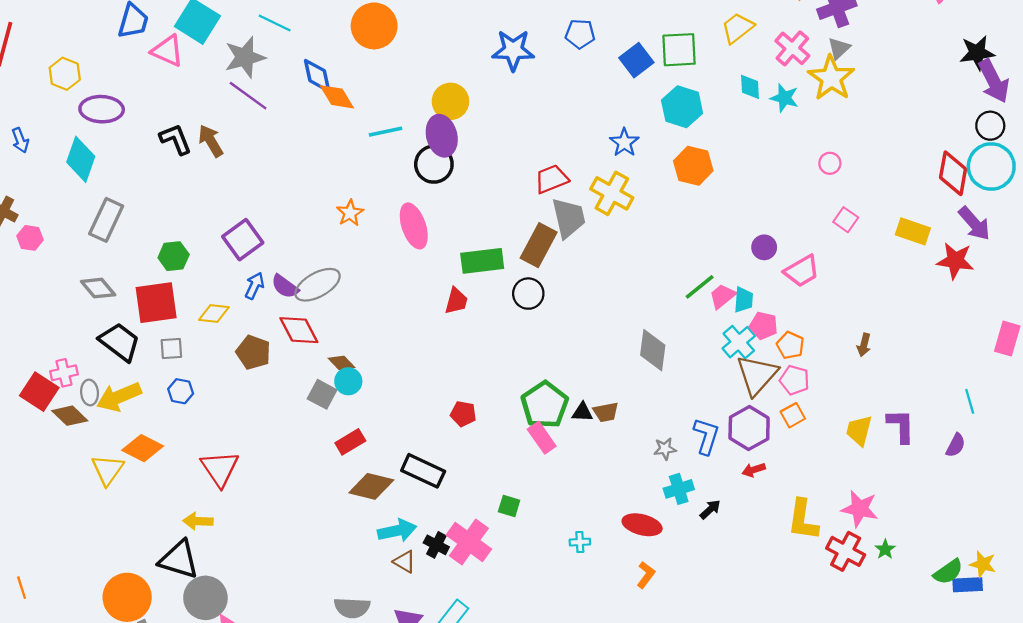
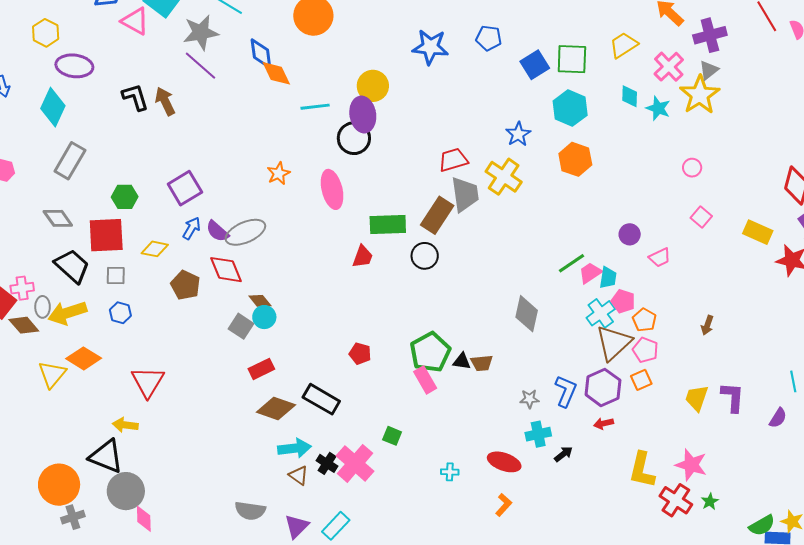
pink trapezoid: (802, 271) -> (660, 257), size x0.7

